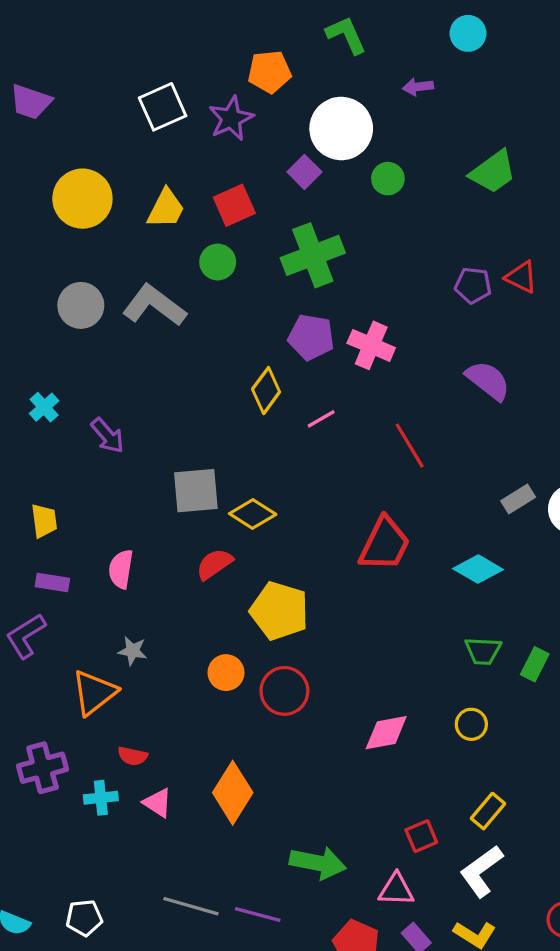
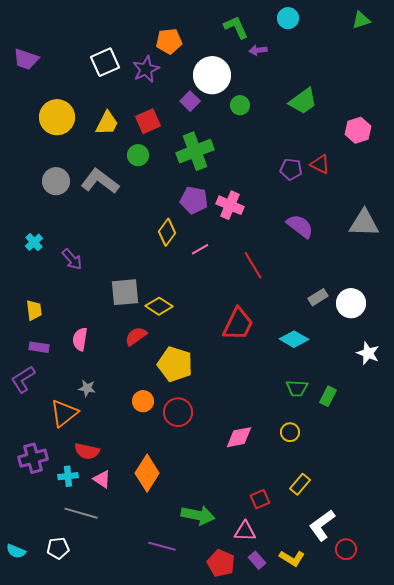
green L-shape: (346, 35) -> (236, 27), moved
red semicircle: (133, 756) -> (87, 451), size x1.4
white L-shape: (481, 871) -> (322, 525), moved
gray line: (191, 906) -> (81, 513), moved

